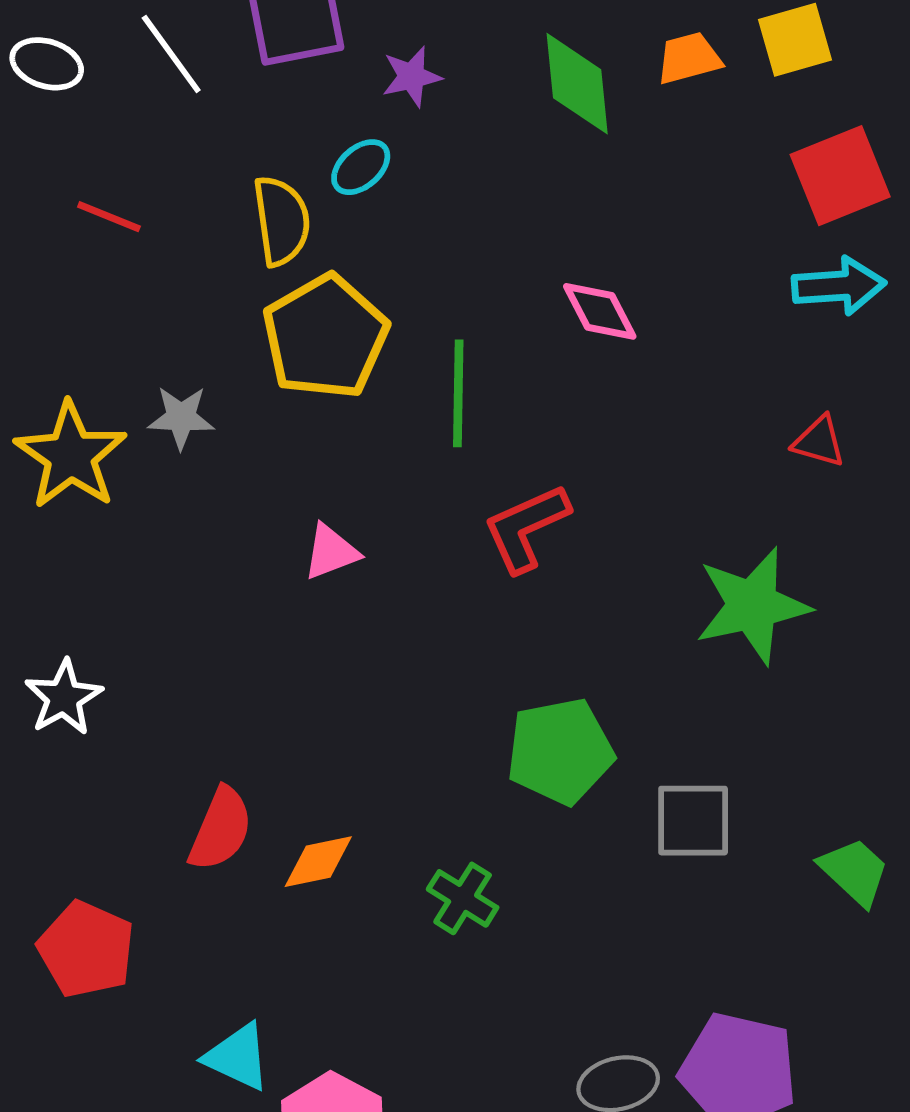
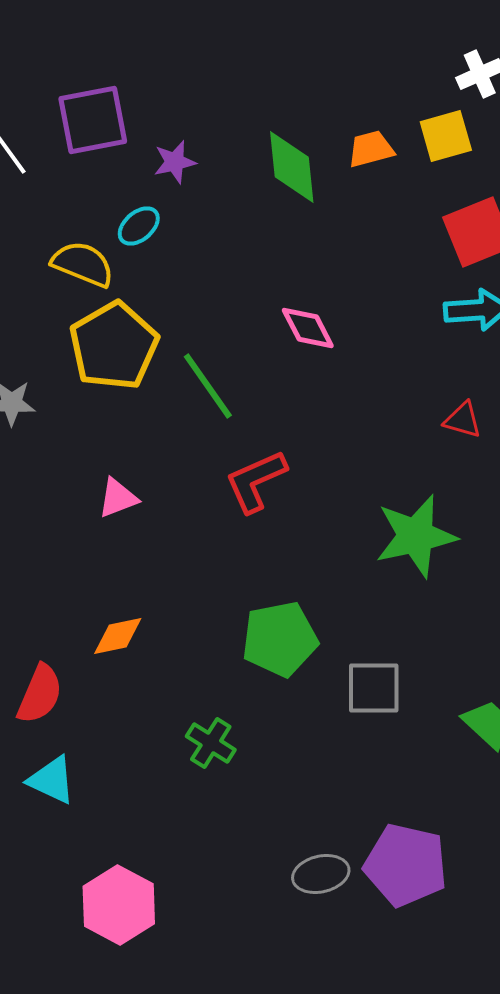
yellow semicircle: (281, 221) -> (83, 264), turned -60
green line: (458, 393) -> (208, 386), turned -36
orange diamond: (318, 862) -> (118, 636), moved
cyan triangle: (238, 1057) -> (52, 780), moved

